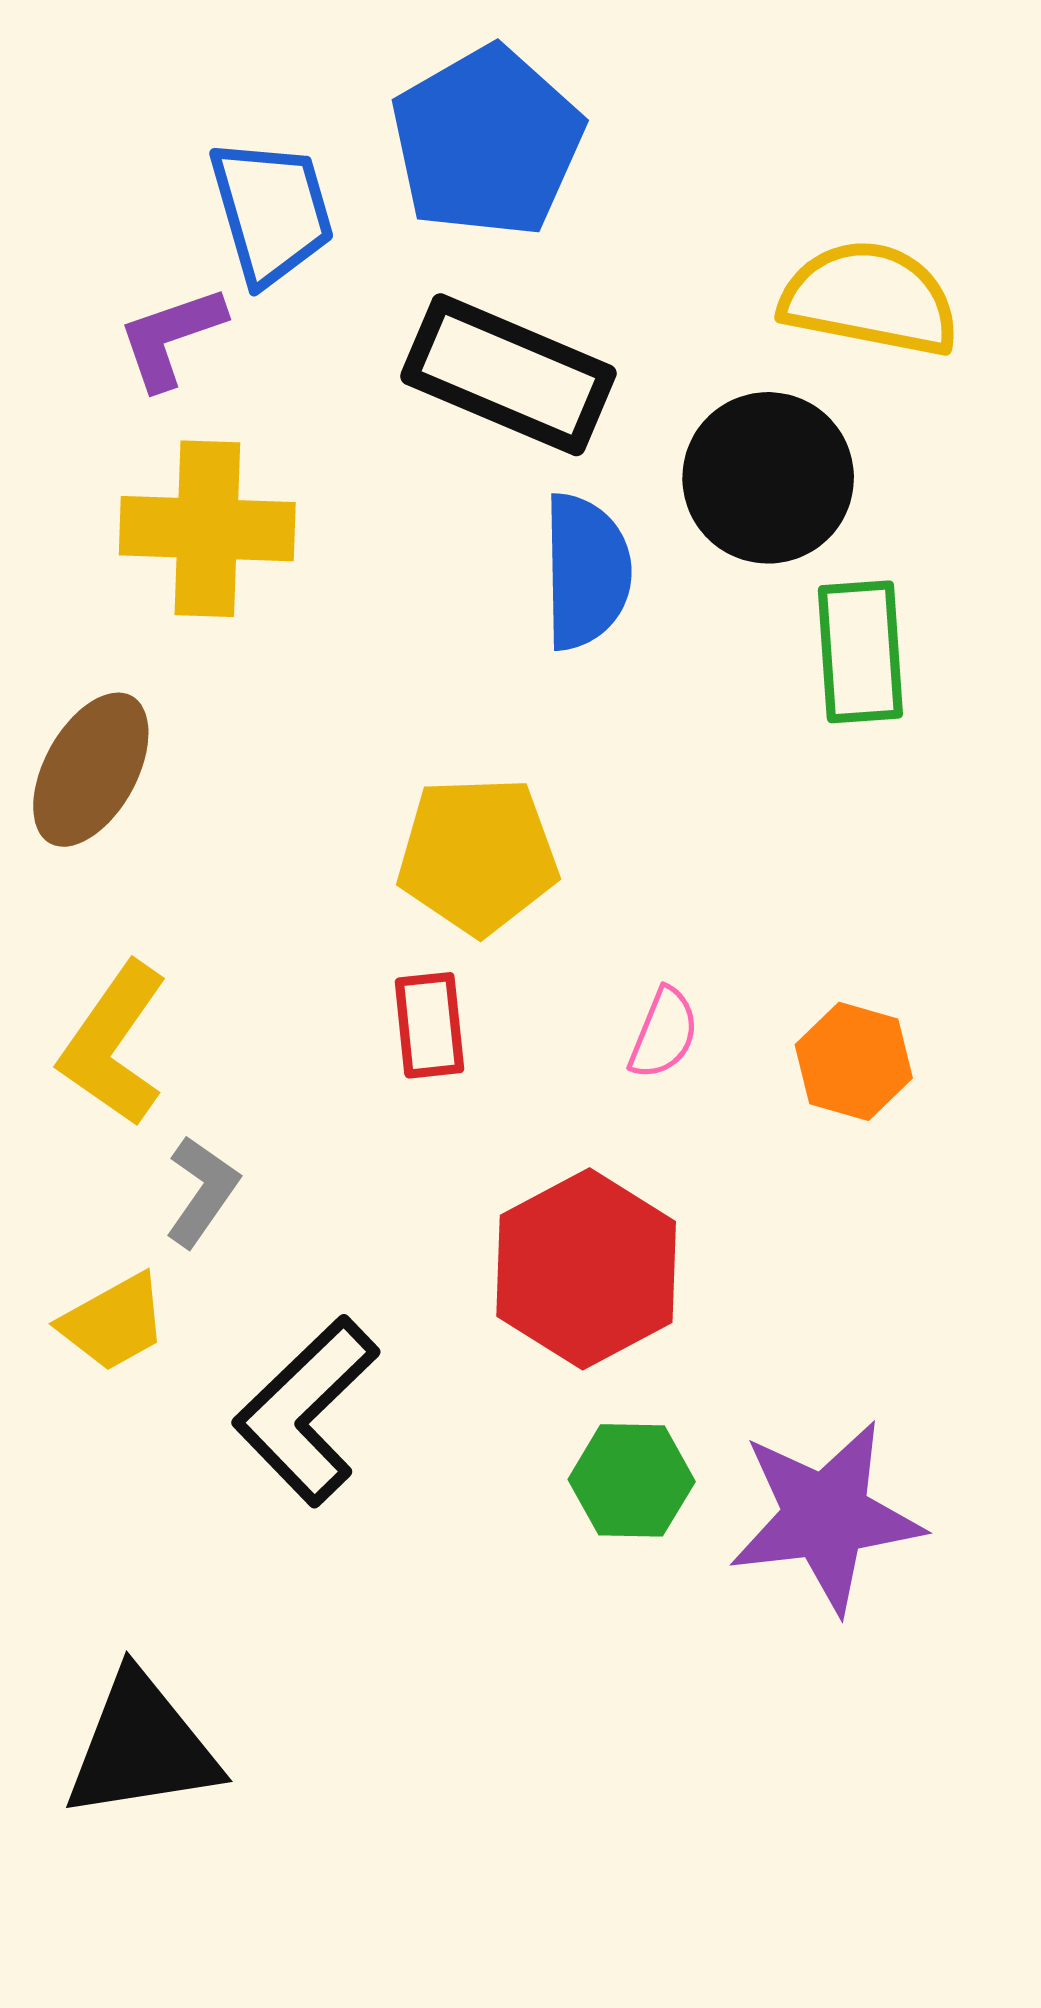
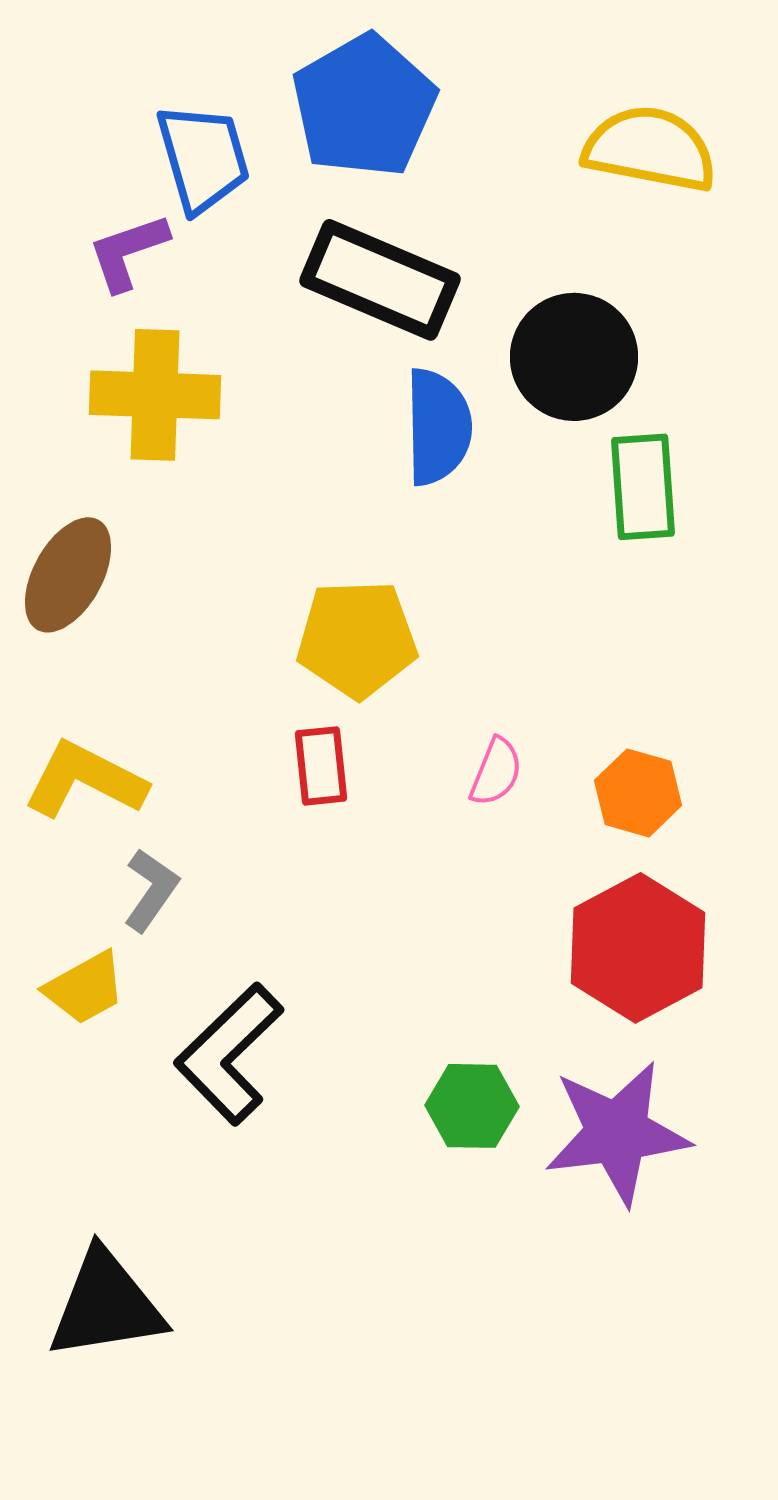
yellow semicircle: (870, 298) -> (650, 149), moved
yellow L-shape: (114, 1044) -> (85, 780), turned 82
red hexagon: (586, 1269) -> (638, 948), moved

